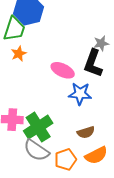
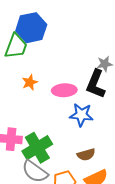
orange star: (19, 54) -> (30, 82), moved
pink ellipse: (63, 70) -> (64, 90), turned -30

